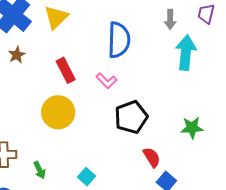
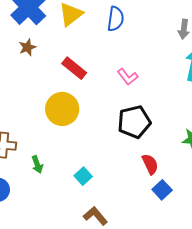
blue semicircle: (119, 40) -> (116, 19), moved, size x0.7
red rectangle: (66, 70) -> (74, 68), turned -30
pink L-shape: (106, 81) -> (128, 77), moved

